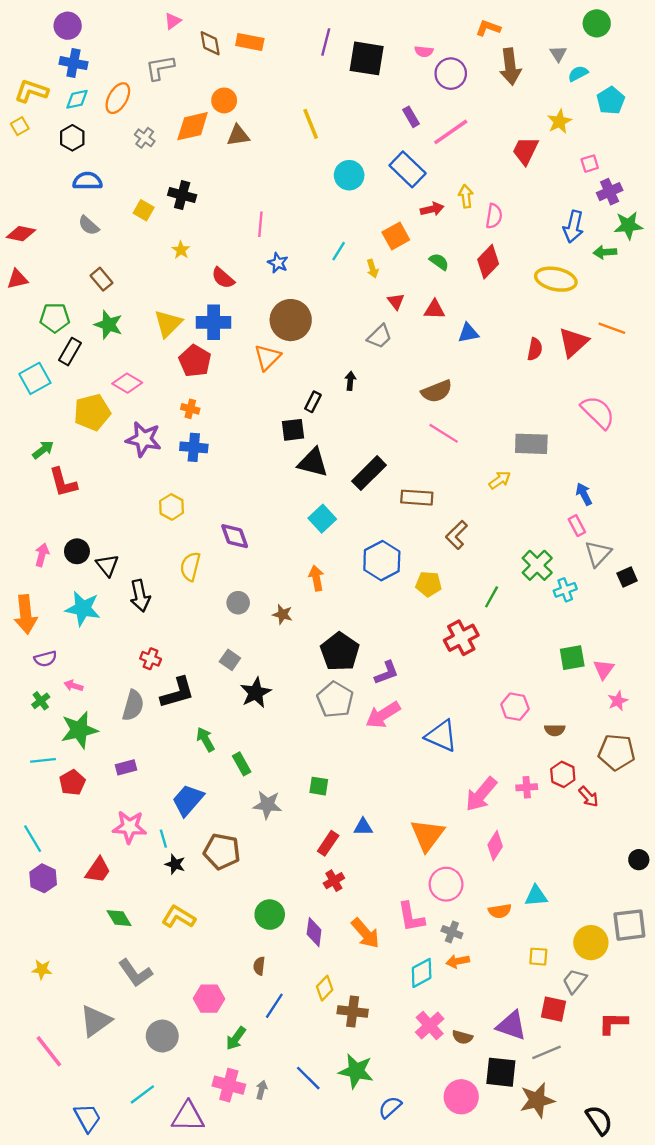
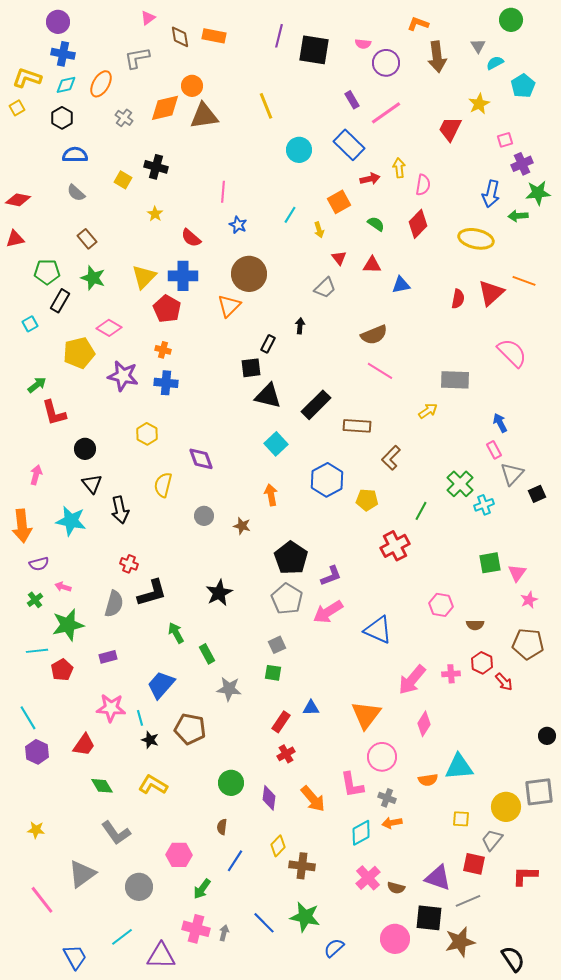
brown triangle: (238, 135) -> (204, 116), size x1.4
cyan square: (35, 378) -> (30, 324), size x0.6
black circle: (77, 551) -> (85, 449), moved
gray square: (230, 660) -> (277, 645), moved, turned 30
cyan triangle: (536, 896) -> (459, 767), size x1.4

